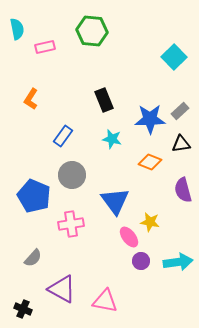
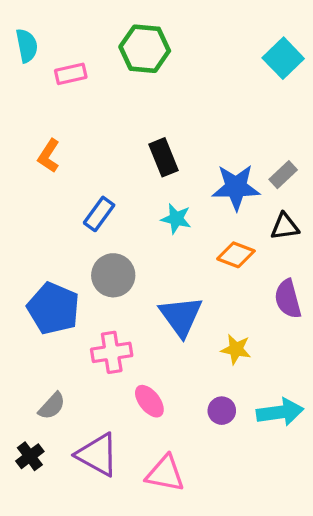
cyan square: (174, 57) -> (283, 58), moved
pink ellipse: (129, 237) -> (149, 401), moved
black cross: (23, 309) -> (30, 456), moved, turned 30

